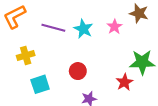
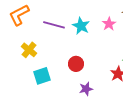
yellow cross: (26, 55) -> (29, 50), turned -35

